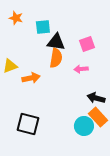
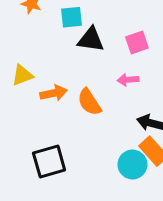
orange semicircle: (56, 58) -> (89, 102), moved, turned 138
black square: (28, 124) -> (49, 162), turned -30

